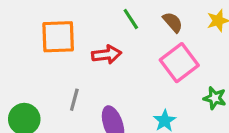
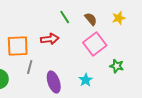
orange square: (58, 37) -> (18, 46), moved

